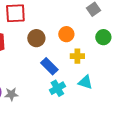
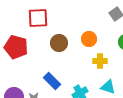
blue rectangle: (49, 66) -> (52, 81), moved

